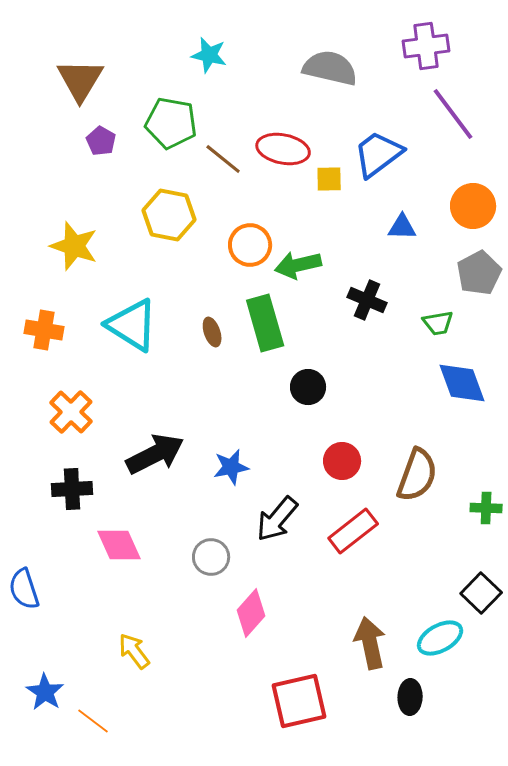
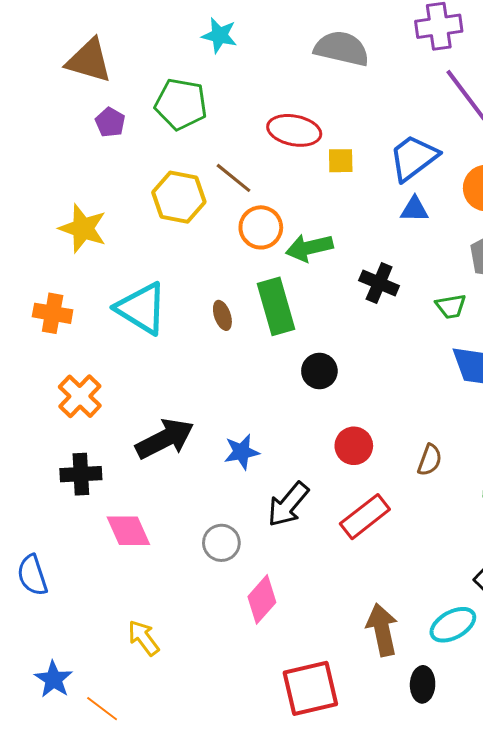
brown triangle: (80, 80) -> (89, 61), turned -45
blue trapezoid: (378, 154) -> (413, 158), moved
brown line: (223, 159) -> (234, 178), moved
brown semicircle: (417, 475) -> (430, 460), size x0.6

